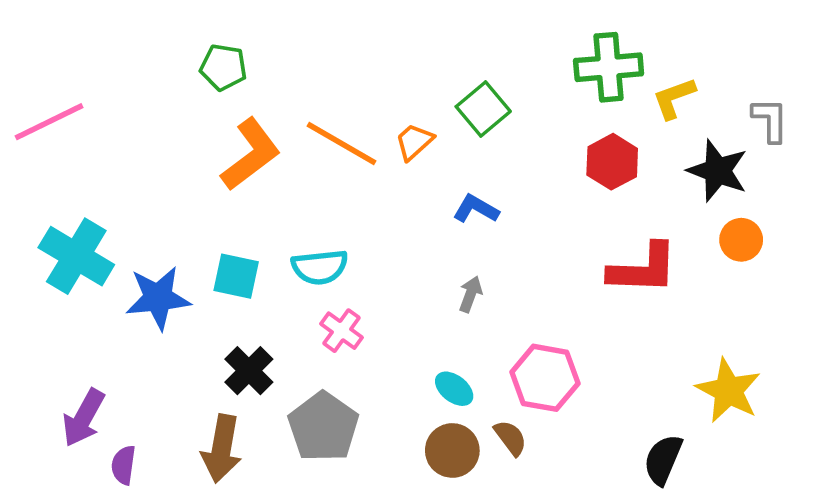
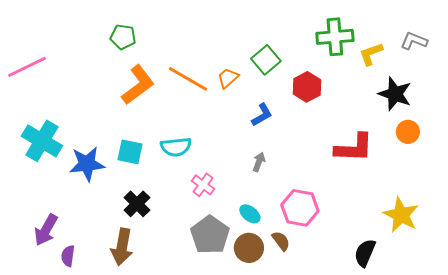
gray L-shape: (770, 120) -> (414, 41), moved, turned -68
red hexagon: (612, 162) -> (307, 87), moved
blue L-shape: (476, 209) -> (262, 115), turned 120
pink cross: (341, 331) -> (203, 185), moved
gray pentagon: (323, 427) -> (210, 235), moved

